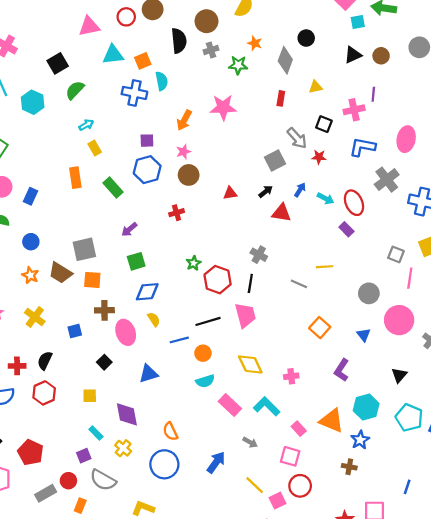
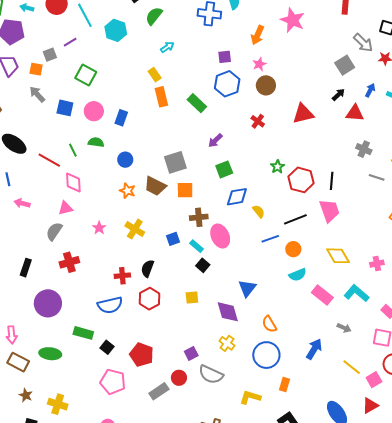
pink star: (223, 107) -> (293, 20), turned 30
yellow rectangle: (95, 148) -> (155, 75), moved
red triangle: (230, 193) -> (303, 114), moved, size x1.6
red cross: (177, 213) -> (258, 121), turned -32
gray cross: (259, 255) -> (364, 149), moved
yellow semicircle: (154, 319) -> (259, 211), moved
blue triangle: (148, 374) -> (247, 288), moved, turned -30
cyan rectangle: (96, 433) -> (196, 246), moved
orange rectangle: (80, 506) -> (285, 384), moved

